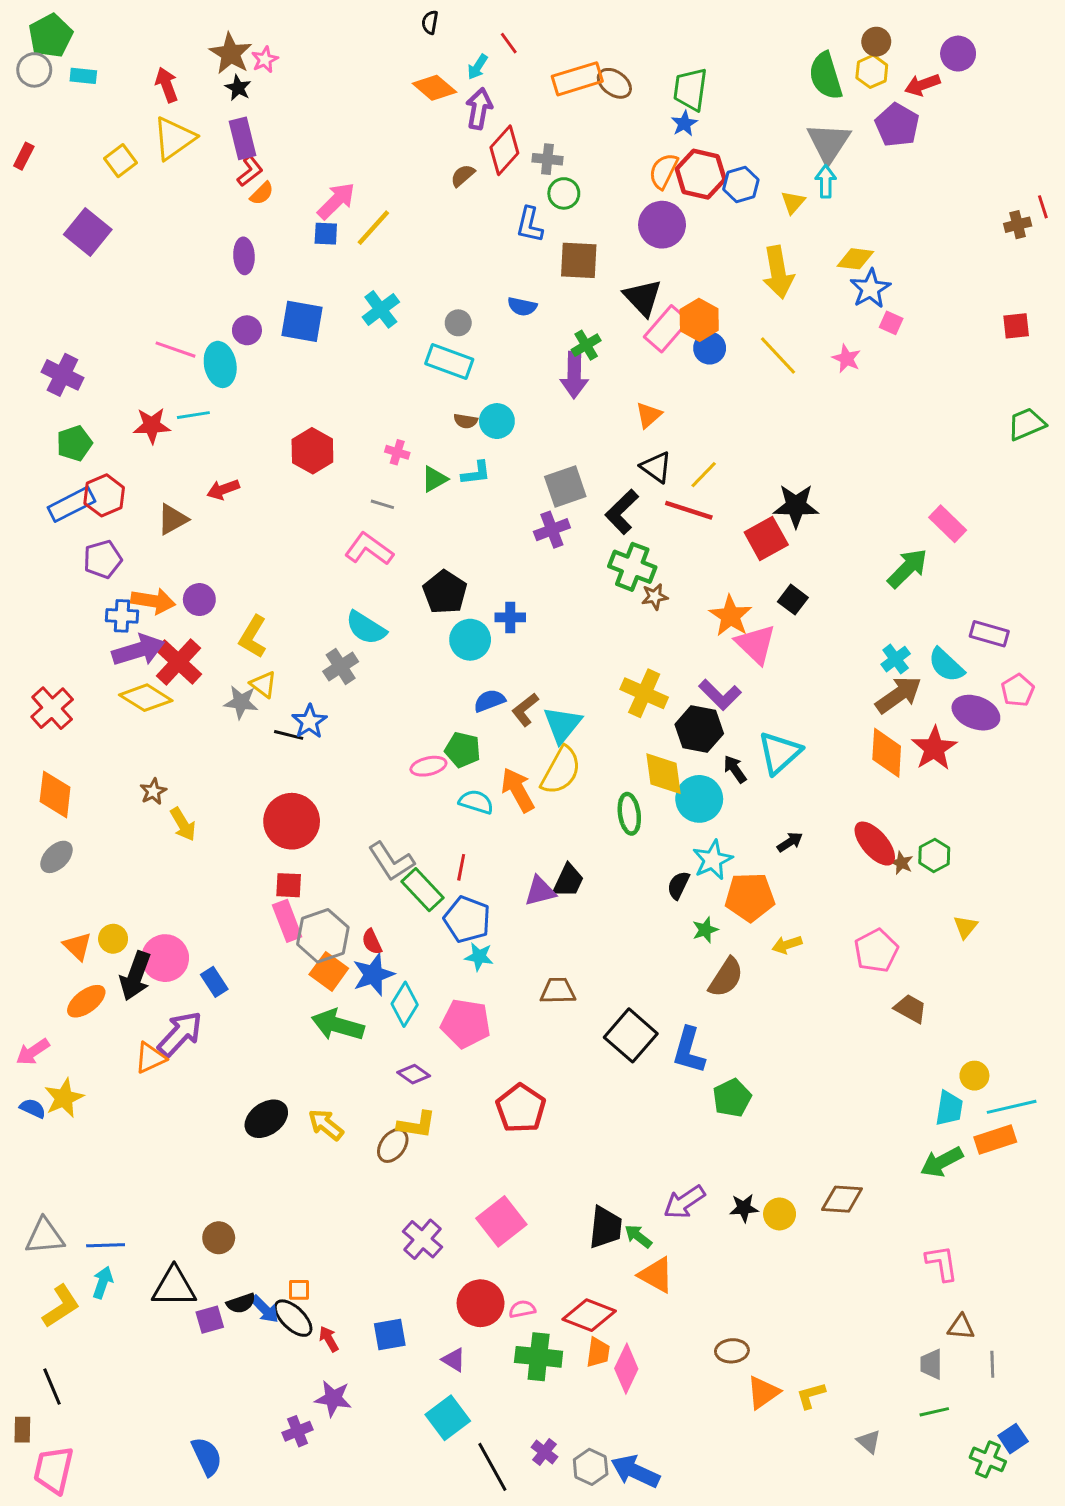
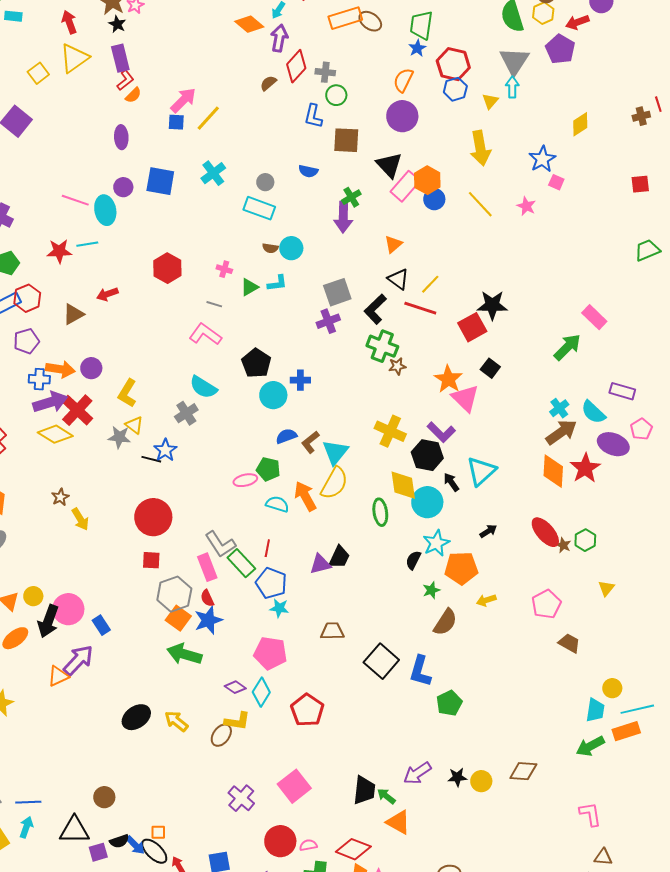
red hexagon: (701, 174) -> (453, 64), moved
yellow diamond: (855, 259) -> (580, 124), moved, turned -40
pink rectangle: (287, 921) -> (207, 567), moved
cyan diamond: (405, 1004) -> (261, 692), moved

